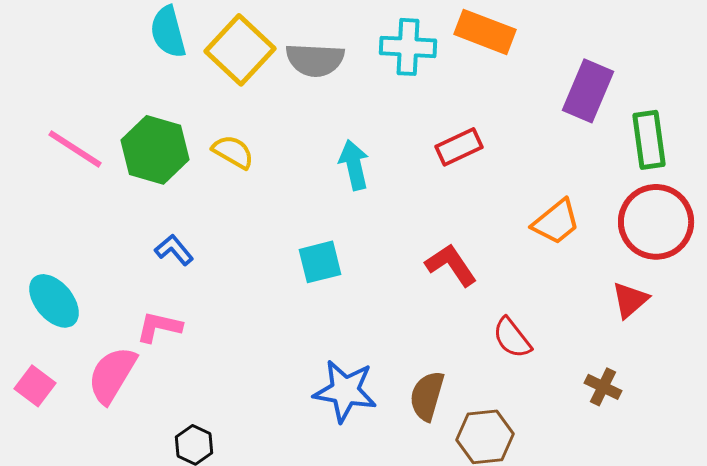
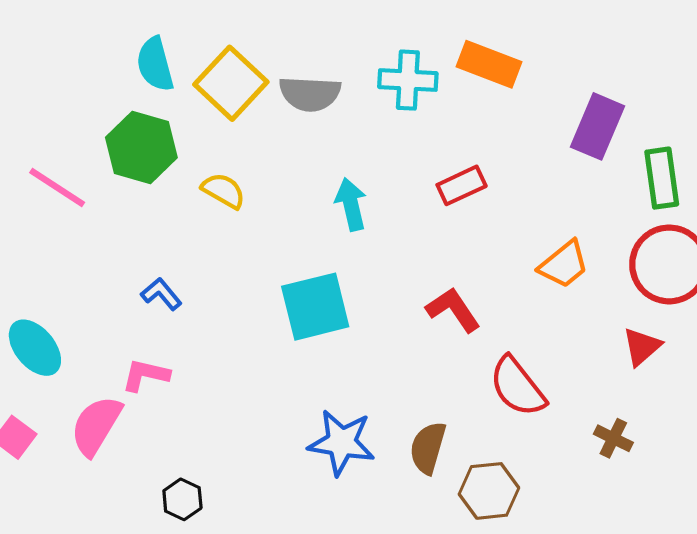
green hexagon: (155, 150) -> (141, 147), moved
cyan square: (320, 262) -> (315, 307), size x1.5
red semicircle: (512, 338) -> (517, 387), size x1.4

